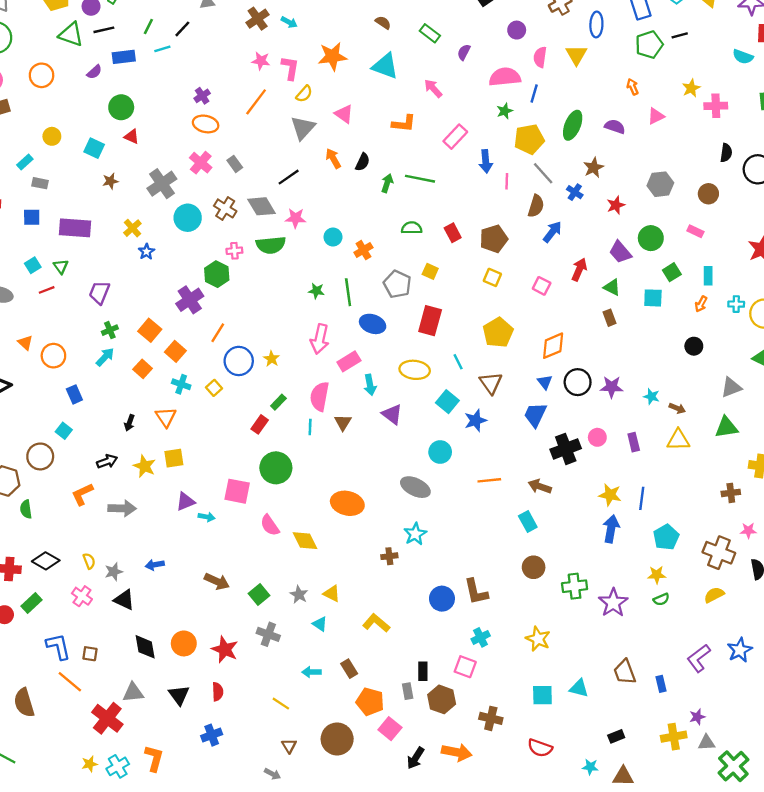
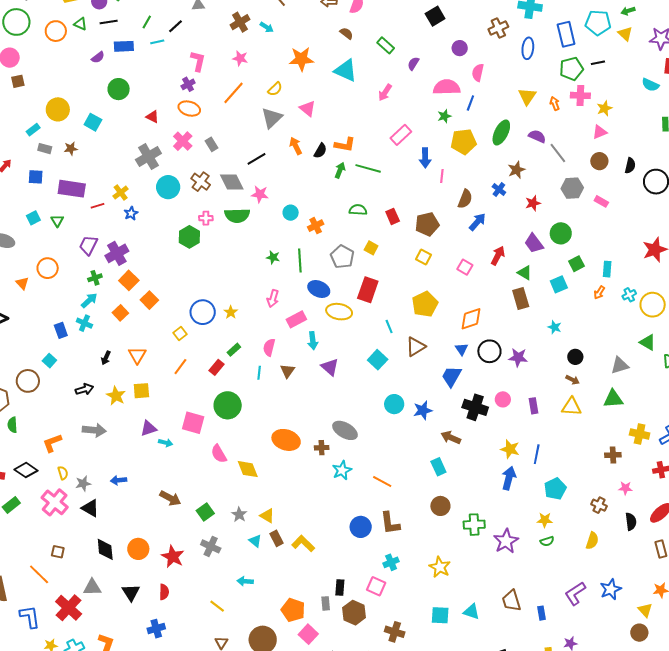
green triangle: (71, 34) -> (80, 24), size x0.6
yellow triangle: (576, 55) -> (527, 96), moved
pink L-shape: (290, 68) -> (198, 61), moved
orange circle: (42, 75) -> (56, 31), moved
pink arrow: (433, 88) -> (385, 92), turned -108
pink cross: (716, 106) -> (580, 95), moved
pink triangle: (656, 116) -> (600, 132), moved
orange L-shape: (404, 123) -> (345, 145), moved
yellow circle: (52, 136) -> (58, 109), size x1.5
red triangle: (132, 137) -> (152, 117), moved
gray line: (543, 173) -> (558, 153), moved
brown star: (110, 181) -> (71, 149), moved
brown circle: (708, 194) -> (599, 161), moved
pink rectangle: (695, 231) -> (601, 201), moved
red line: (47, 290) -> (97, 206), moved
cyan square: (653, 298) -> (559, 284), turned -30
purple cross: (190, 300) -> (117, 253), moved
cyan cross: (736, 304) -> (629, 295), turned -32
brown rectangle: (609, 318) -> (521, 299), size x1.5
orange line: (218, 333) -> (180, 367), moved
pink arrow: (320, 339) -> (273, 298), size x0.7
black circle: (694, 346) -> (575, 357), moved
orange circle: (53, 356) -> (48, 268), moved
yellow ellipse: (415, 370) -> (339, 312), moved
brown triangle: (491, 383) -> (416, 347), turned 30
cyan cross: (181, 384) -> (84, 323), moved
pink semicircle: (320, 396) -> (269, 347), size x0.7
cyan star: (651, 396) -> (555, 327), moved
blue star: (475, 420) -> (423, 410), moved
black cross: (566, 449) -> (475, 407), turned 35
cyan circle: (440, 452) -> (394, 404), moved
orange line: (489, 480) -> (382, 481), moved, turned 30
orange L-shape: (82, 494) -> (52, 443), moved
brown cross: (719, 553) -> (599, 505), size x0.6
brown cross: (389, 556) -> (322, 448), moved
yellow semicircle: (714, 595) -> (592, 541), turned 132
pink cross: (82, 596) -> (55, 502), size x1.5
blue L-shape: (58, 647) -> (30, 617), moved
brown rectangle: (349, 669) -> (276, 538), moved

